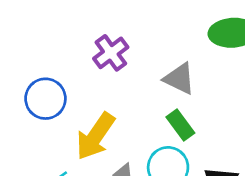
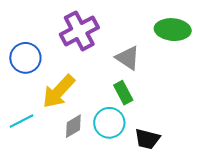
purple cross: (111, 53) -> (79, 31), size x1.4

